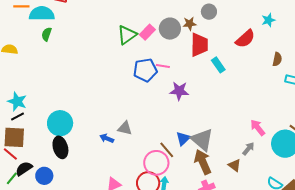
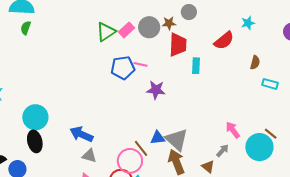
cyan rectangle: (218, 65) -> (196, 66), turned 35
gray triangle: (125, 128) -> (89, 156), moved
blue arrow: (107, 138) -> (81, 134), size x1.6
blue triangle: (183, 139) -> (158, 138), turned 35

